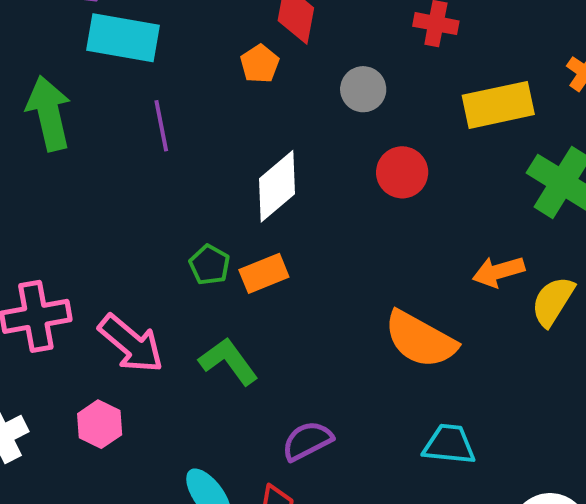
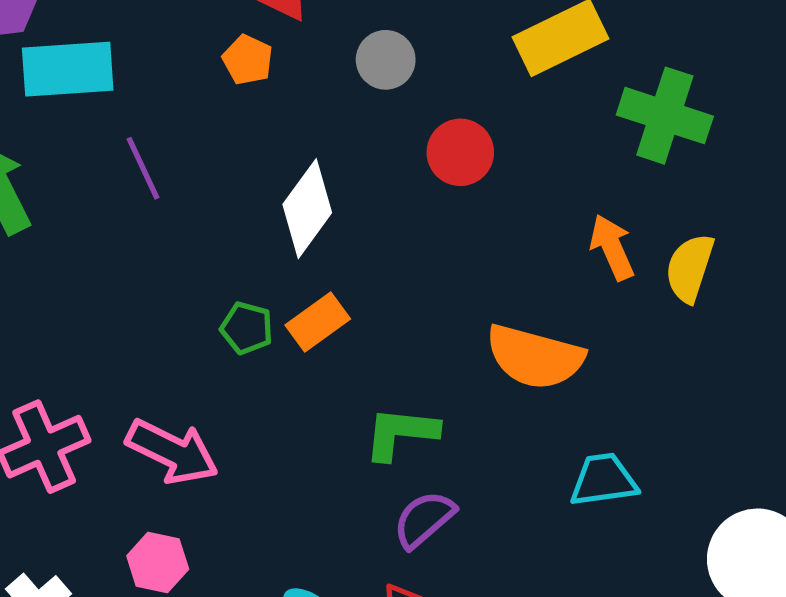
orange arrow: (498, 272) -> (612, 247), turned 96
green L-shape: (229, 361) -> (401, 433), moved, turned -34

